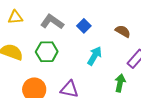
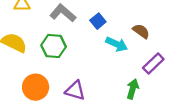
cyan arrow: (95, 56) -> (117, 44), moved, turned 78

